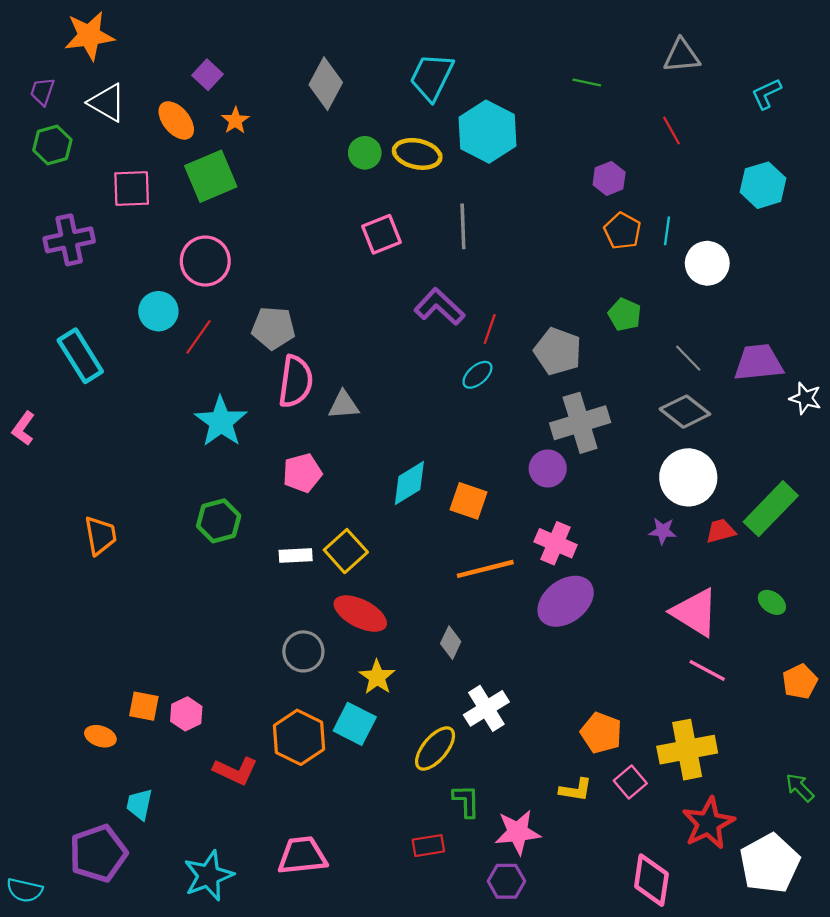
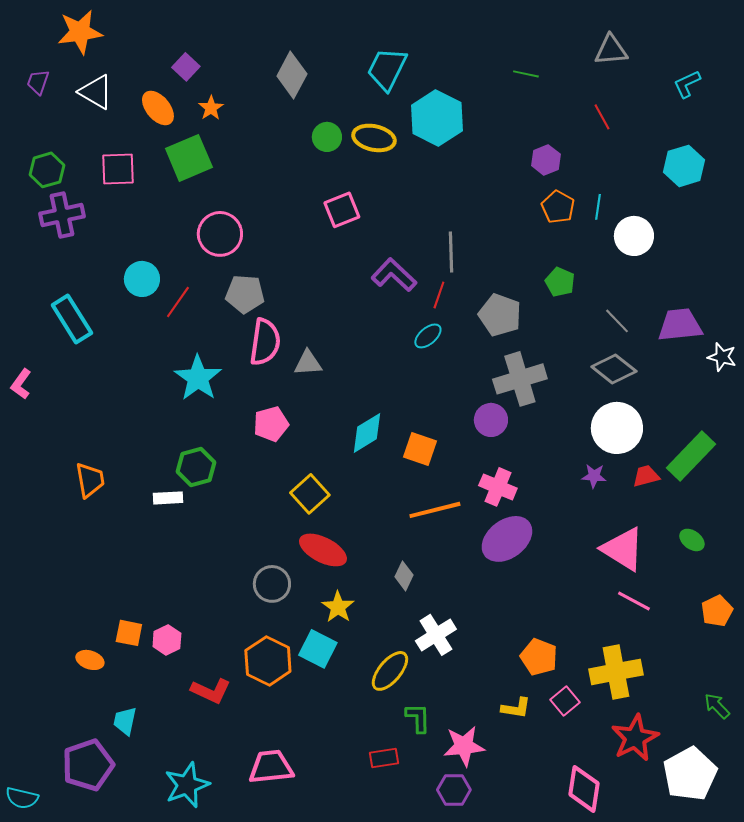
green hexagon: (52, 145) -> (47, 170), moved
gray line: (463, 226) -> (451, 252), moved
pink circle: (205, 261) -> (220, 234), moved
white rectangle: (296, 556) -> (168, 498), moved

